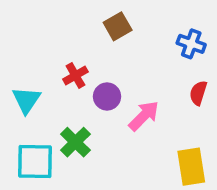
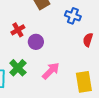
blue cross: (191, 44) -> (73, 16), moved
pink arrow: (144, 116) -> (51, 71), moved

